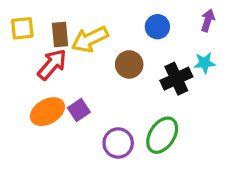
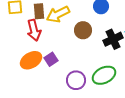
red arrow: (52, 64) -> (34, 30), turned 125
green ellipse: (162, 135) -> (104, 75), turned 30

